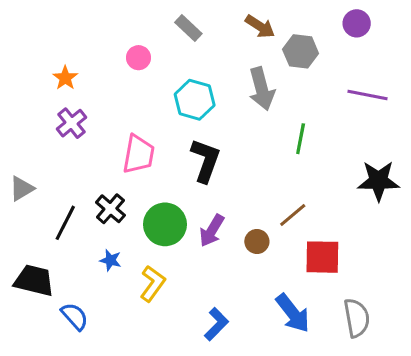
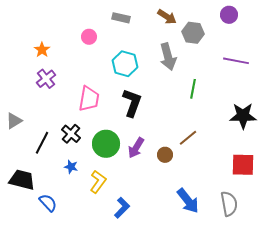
gray rectangle: (188, 28) -> (121, 18), turned -30
red square: (322, 257) -> (243, 165), moved
blue L-shape: (216, 324) -> (122, 208), moved

